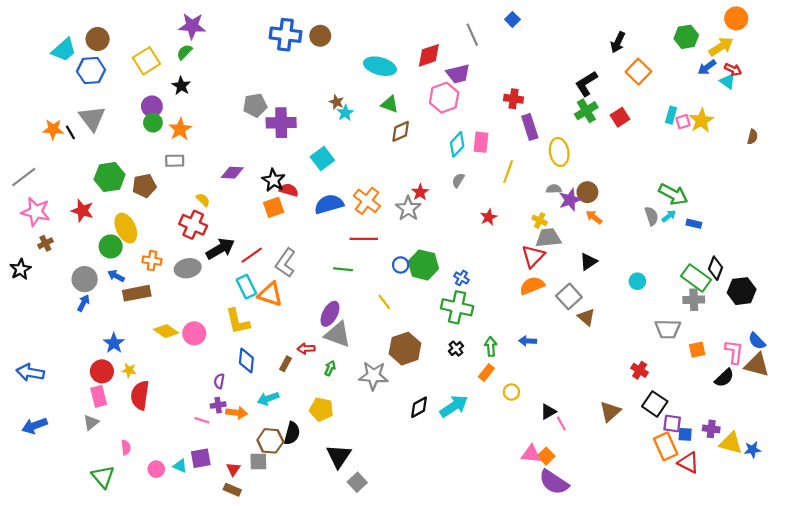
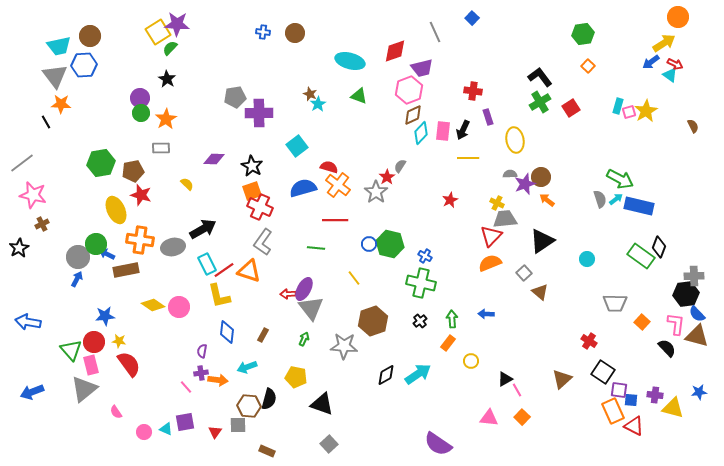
blue cross: (285, 35) -> (263, 32), size x0.5
green hexagon: (686, 37) -> (583, 34), moved
black arrow: (618, 42) -> (463, 130), moved
cyan trapezoid: (64, 50) -> (59, 46), turned 30
yellow square: (146, 61) -> (158, 32), moved
orange square: (638, 72) -> (588, 66), size x0.6
black L-shape: (586, 84) -> (540, 77), turned 85
gray triangle: (92, 118) -> (55, 76), moved
purple rectangle: (530, 127) -> (488, 117), size x0.7
orange star: (53, 129) -> (61, 104), moved
brown diamond: (401, 131) -> (413, 115), moved
black line: (70, 132) -> (46, 122), moved
brown semicircle: (752, 137) -> (693, 126), turned -40
yellow line: (508, 172) -> (468, 158), turned 70
gray semicircle: (458, 180) -> (400, 166), moved
red semicircle: (289, 190) -> (329, 167), moved
red star: (82, 211) -> (141, 195), moved
blue rectangle: (694, 224) -> (639, 206), size x2.0
red cross: (193, 225) -> (260, 207), moved
green circle: (111, 246) -> (96, 244), moved
red line: (252, 255) -> (224, 270), moved
orange cross: (152, 261) -> (140, 240), size x1.5
black triangle: (588, 262) -> (542, 241), size x1.5
cyan rectangle: (246, 287) -> (207, 264), moved
black hexagon: (742, 291) -> (686, 294), moved
gray square: (569, 296) -> (524, 273), size x0.7
gray cross: (694, 300) -> (694, 276), moved
gray triangle: (338, 334) -> (311, 308), turned 32
blue star: (114, 343) -> (105, 316), turned 30
red arrow: (306, 349) -> (288, 294), moved
orange square: (697, 350) -> (642, 322), turned -35
blue arrow: (30, 372) -> (28, 322), moved
black semicircle: (724, 378) -> (667, 348), turned -90
red semicircle: (140, 395) -> (129, 364), turned 136
pink line: (202, 420) -> (186, 387), turned 32
gray triangle: (91, 422) -> (84, 389), size x1.8
pink semicircle: (126, 447) -> (116, 412), turned 152
blue star: (752, 450) -> (699, 392), moved
black triangle: (339, 456) -> (322, 404), moved, turned -45
orange square: (546, 456) -> (522, 417), moved
green triangle: (103, 477) -> (71, 350), moved
purple semicircle: (554, 482) -> (438, 444), moved
brown rectangle: (232, 490) -> (267, 451), moved

